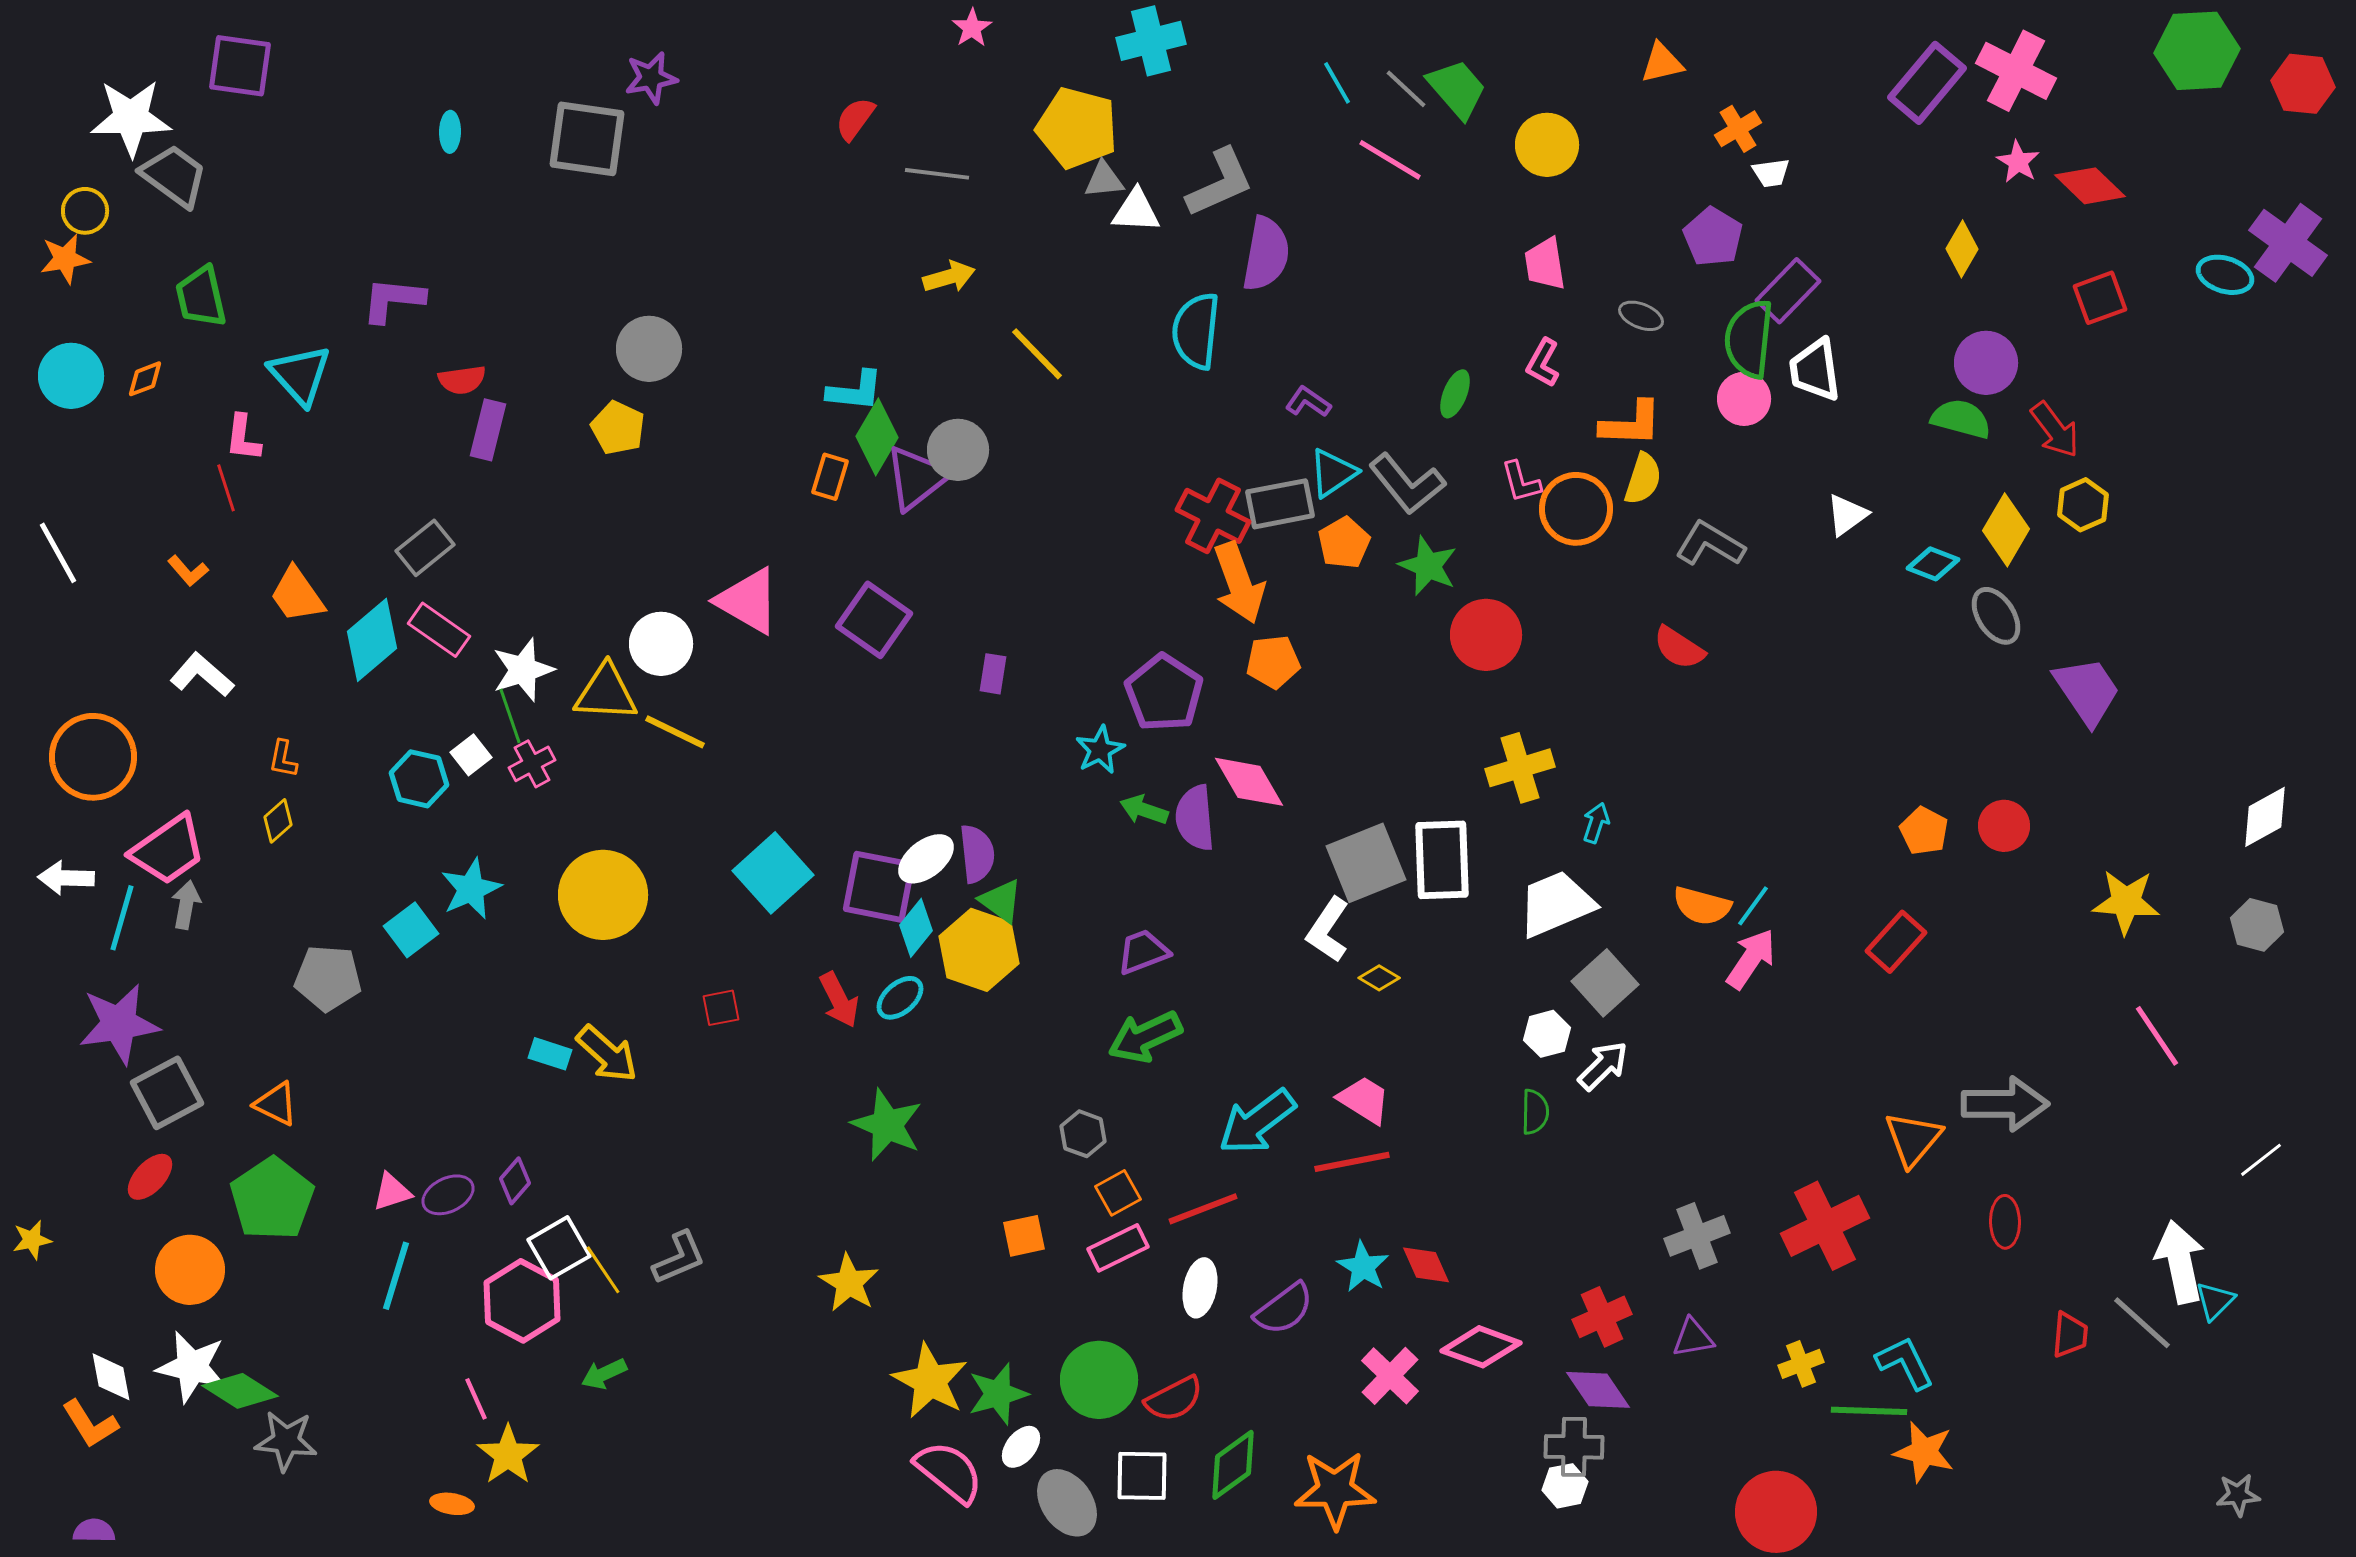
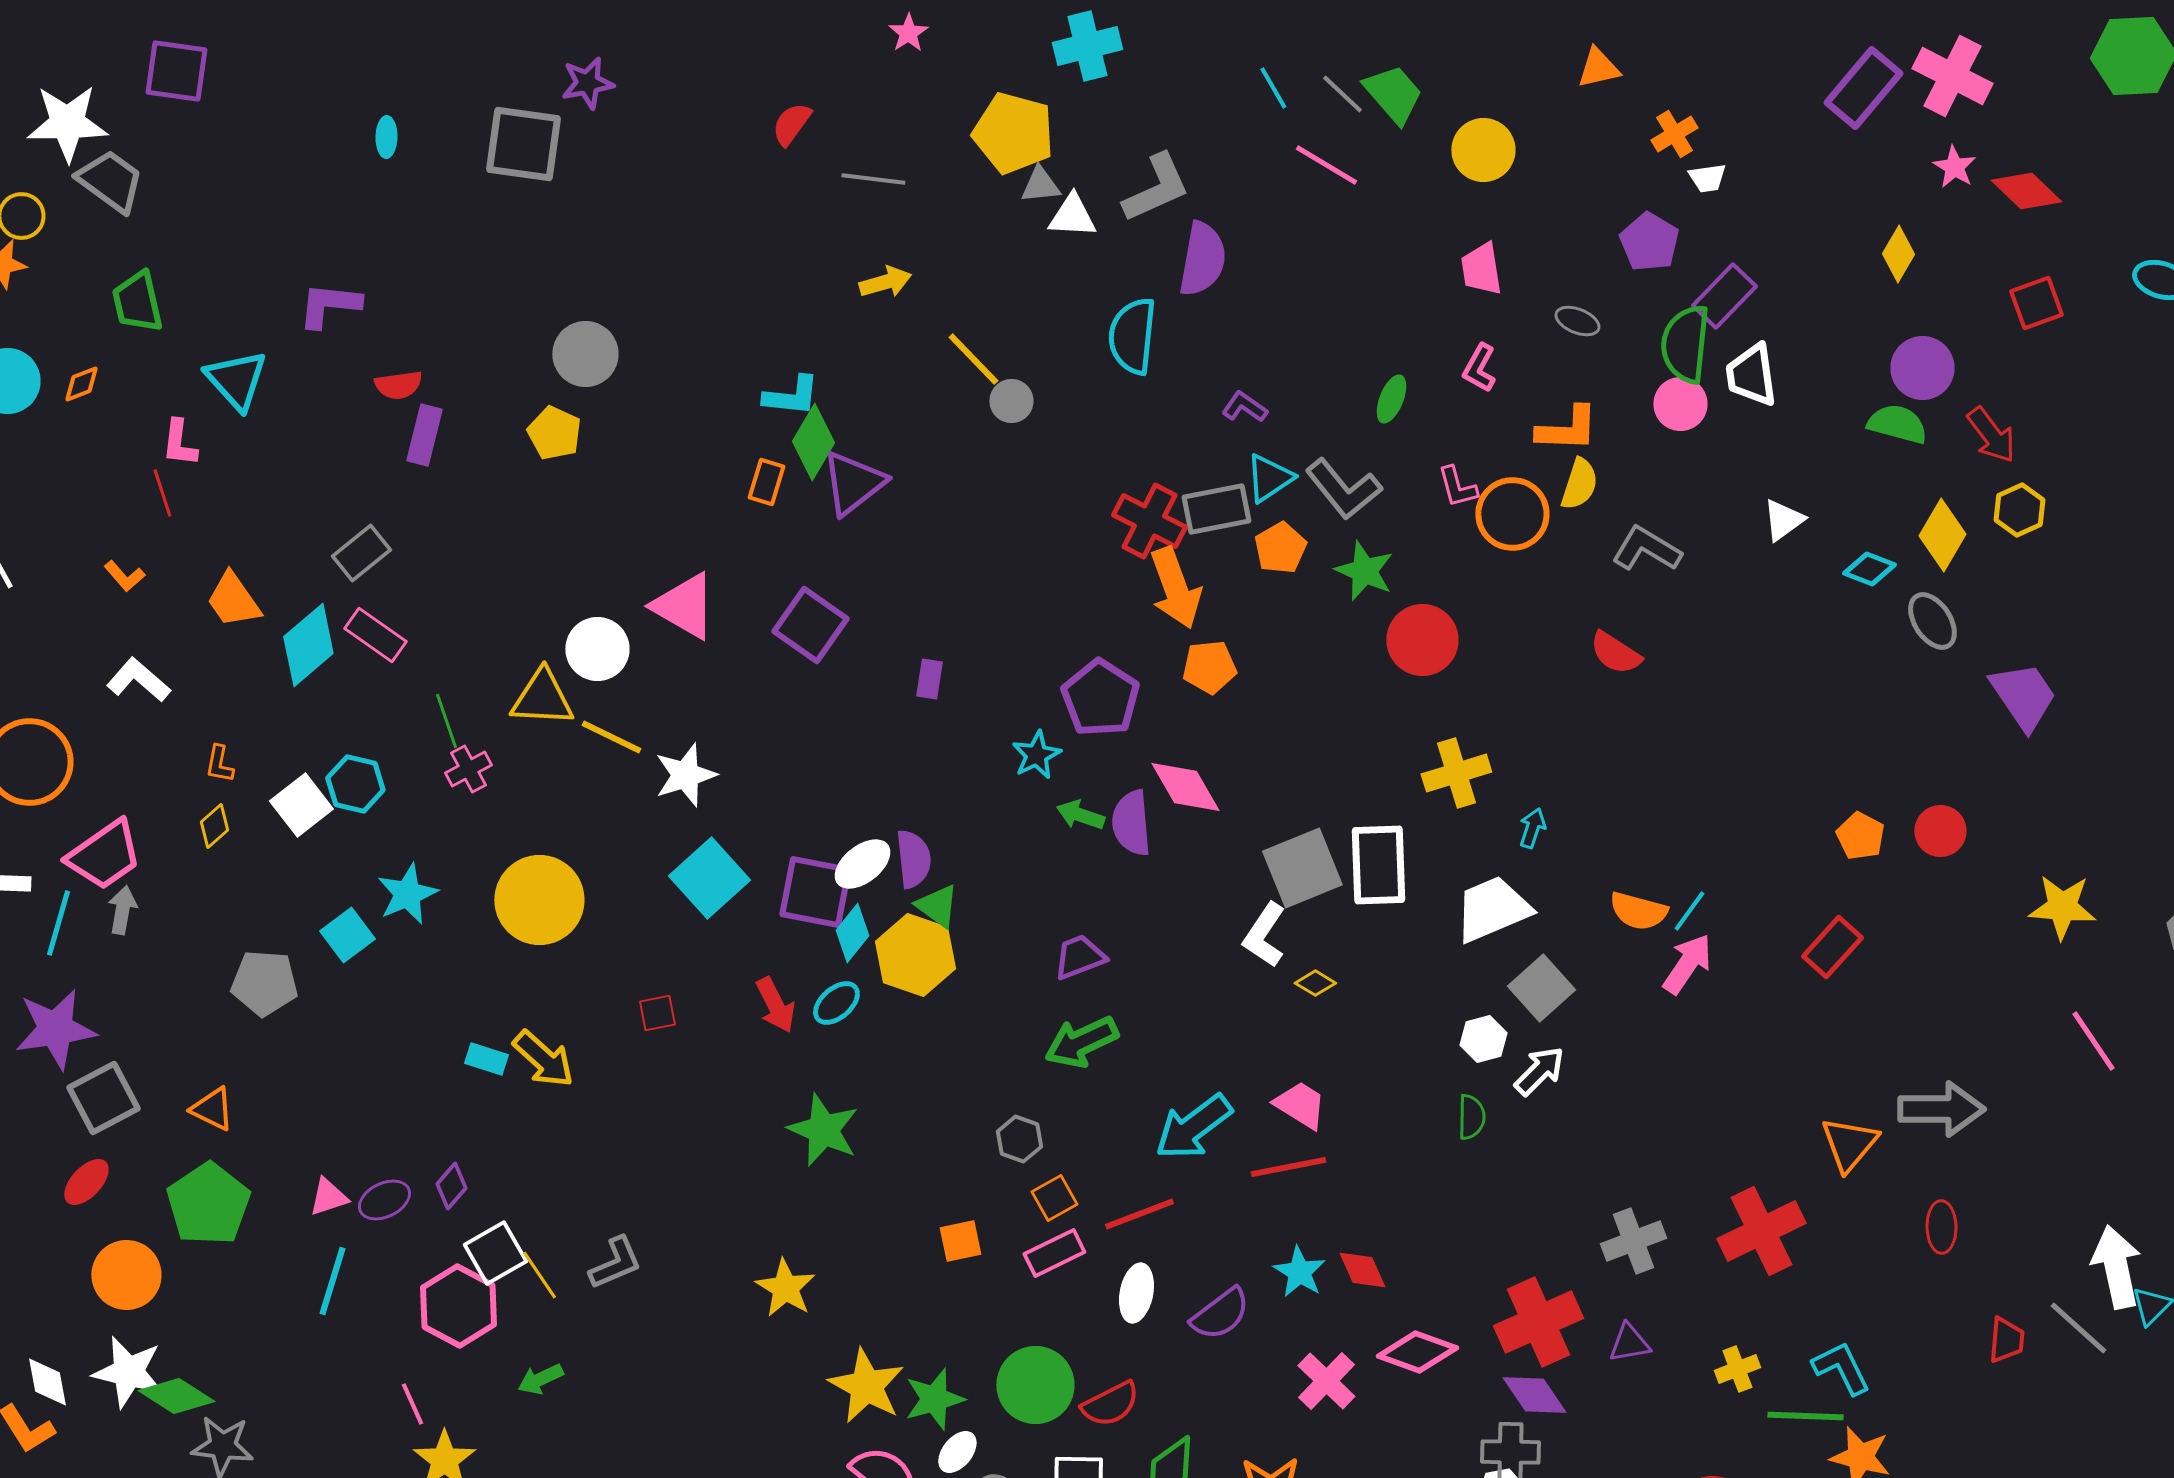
gray circle: (958, 450) -> (1011, 401), moved, size x0.7
white star: (523, 670) -> (685, 775), moved
white square: (471, 755) -> (301, 805), moved, size x1.5
red cross: (1602, 1317) -> (1538, 1322), size x1.5

